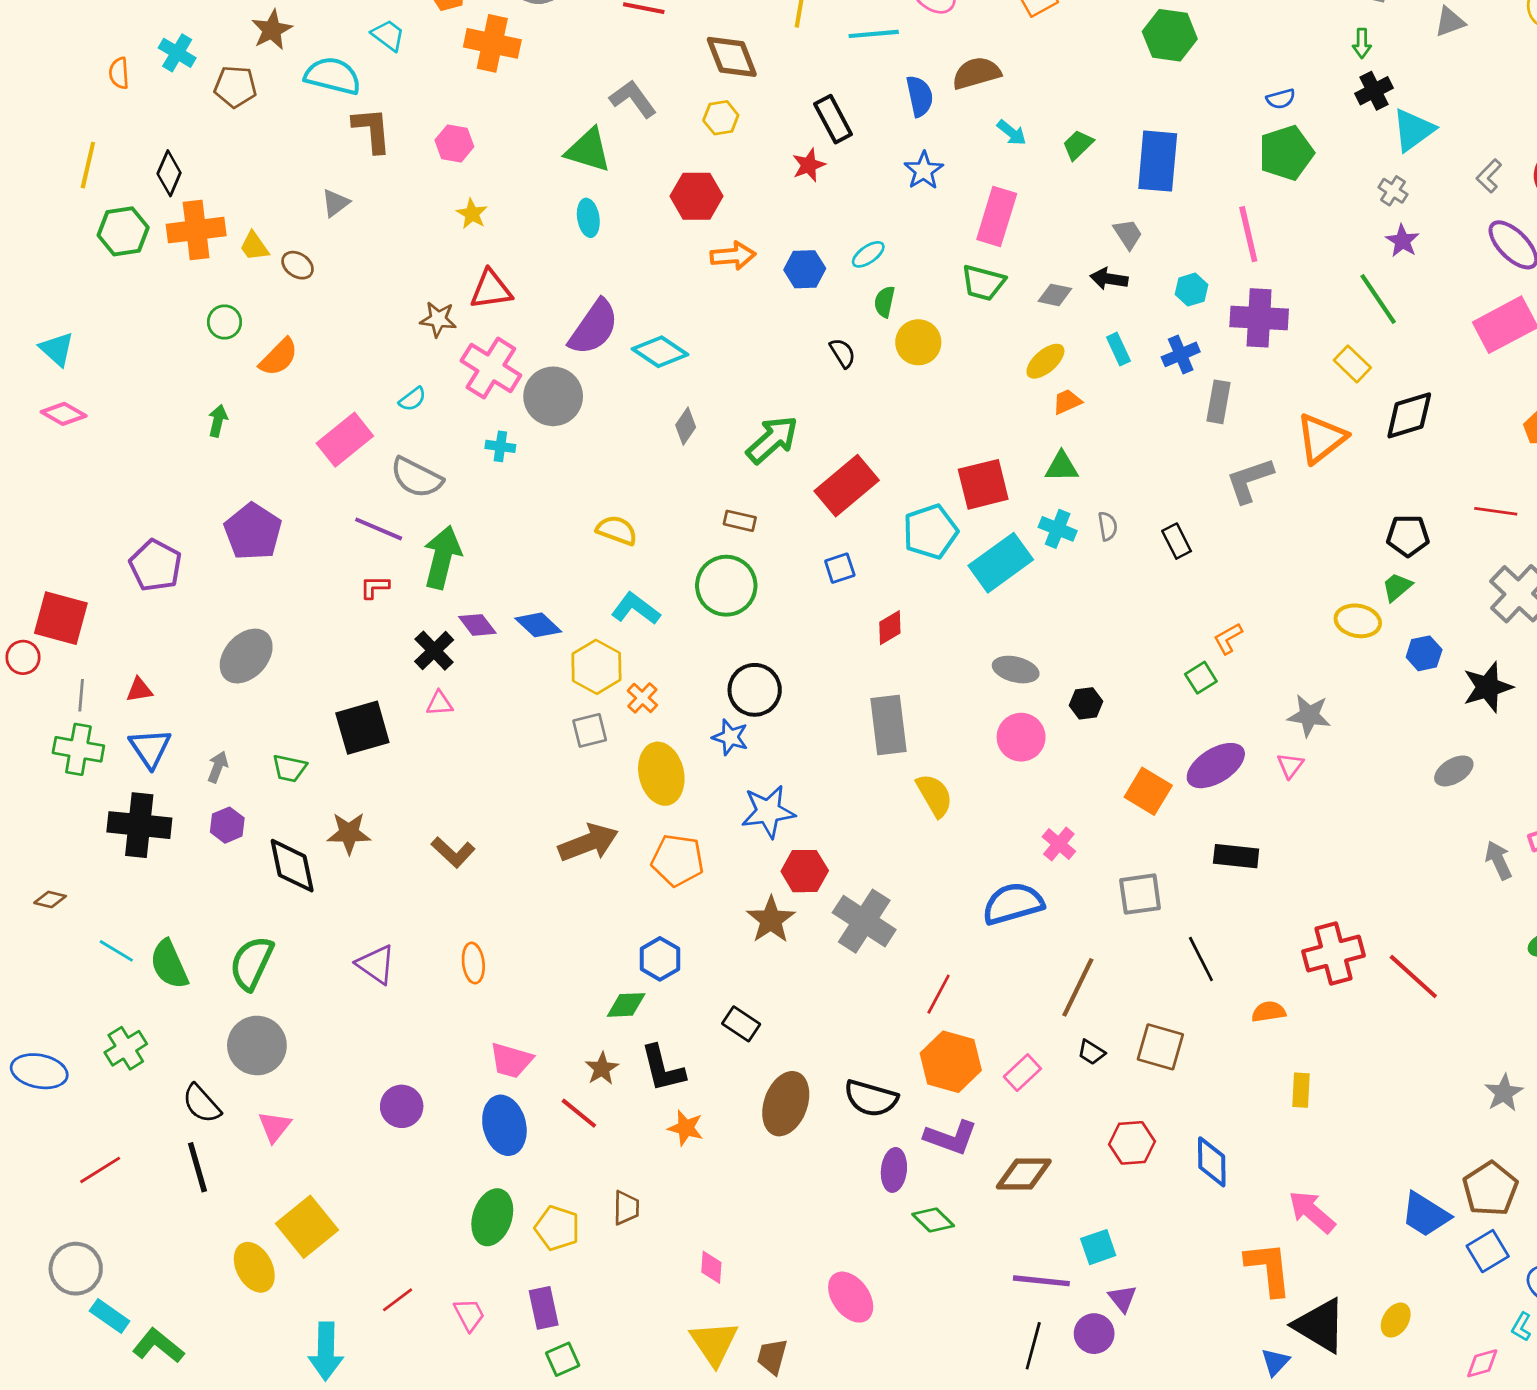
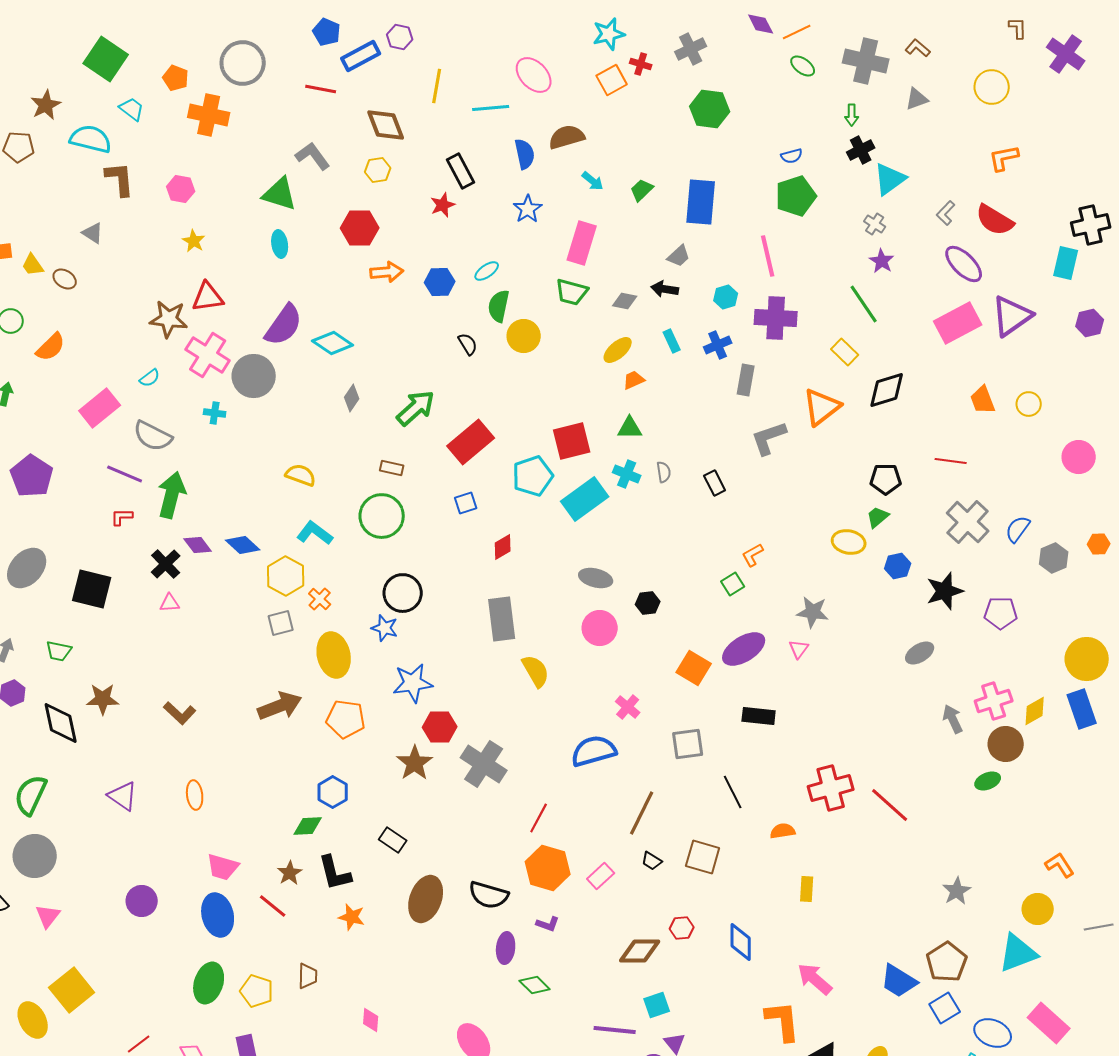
gray triangle: (335, 203) -> (93, 233), turned -50
gray trapezoid: (1128, 234) -> (679, 256), turned 80
green semicircle: (884, 302) -> (499, 306), size x1.4
brown star: (438, 319) -> (169, 319), size x1.4
black square: (362, 728) -> (92, 589), moved, turned 30
purple L-shape: (951, 1137) -> (548, 924), size x0.6
red hexagon: (1132, 1143) -> (682, 928), size x0.7
brown diamond: (1024, 1174) -> (640, 951), moved

